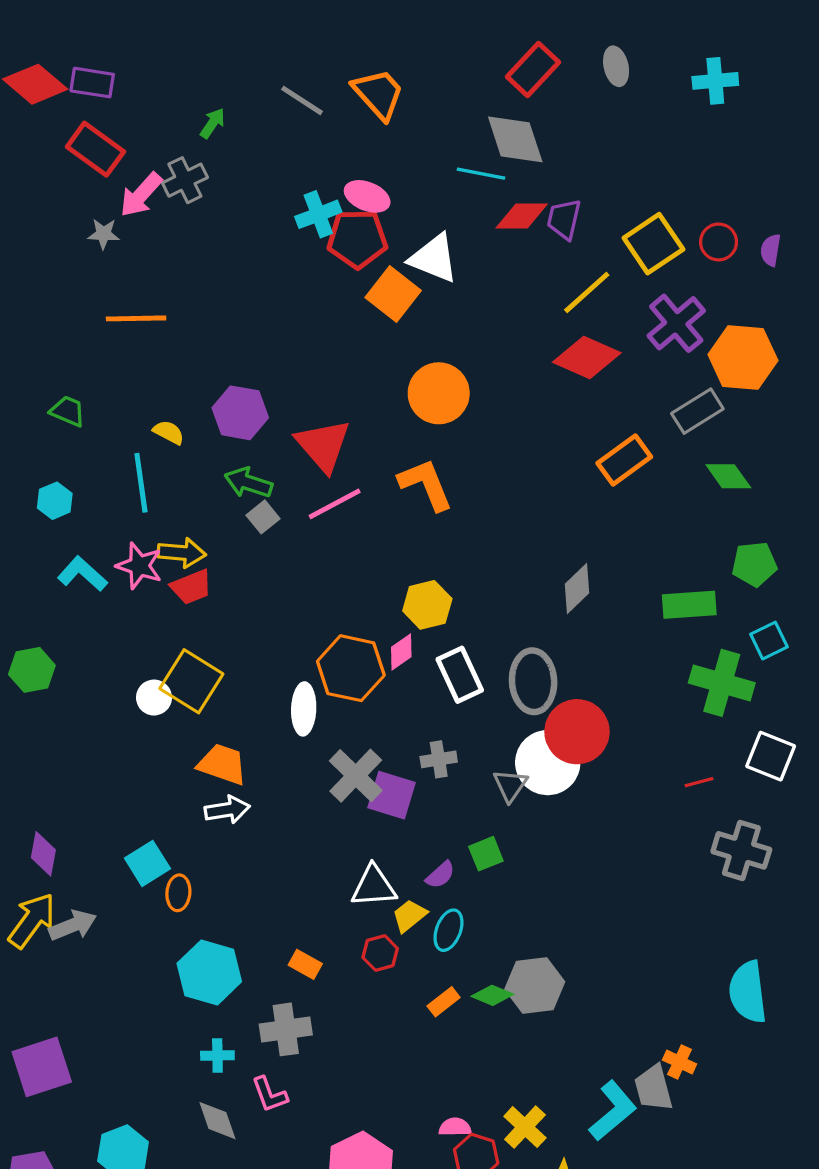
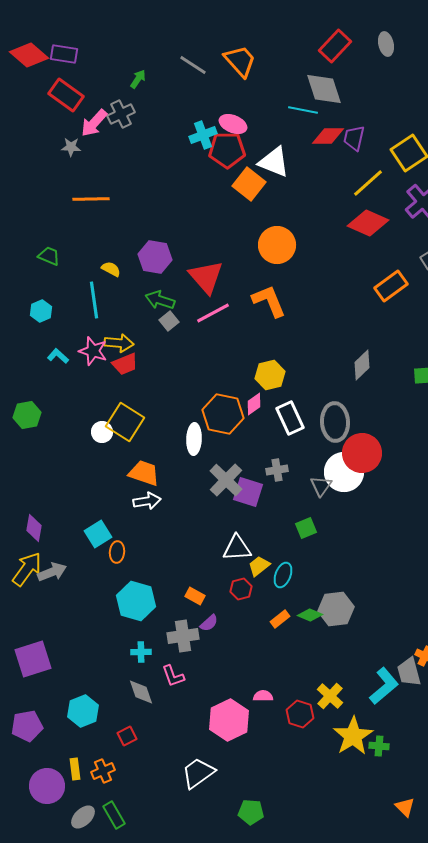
cyan L-shape: (82, 574) -> (58, 356), size x0.7
purple semicircle: (440, 875) -> (209, 623), moved
pink semicircle: (455, 1127) -> (263, 696), moved

